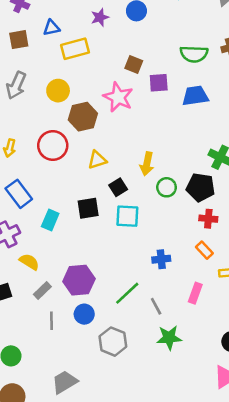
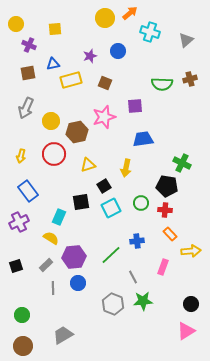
brown square: (134, 64) -> (105, 83), moved
yellow circle: (58, 91) -> (51, 121), moved
blue trapezoid: (195, 96) -> (143, 139), moved
pink star: (118, 97) -> (104, 117), turned 30
green circle: (167, 187) -> (141, 203), moved
cyan square: (127, 216) -> (111, 208), turned -30
red cross: (208, 219) -> (165, 210), moved
cyan rectangle: (50, 220) -> (59, 217), moved
yellow semicircle: (29, 262) -> (51, 238), moved
green line: (127, 293) -> (111, 255), moved
gray hexagon: (113, 342) -> (113, 304), moved

